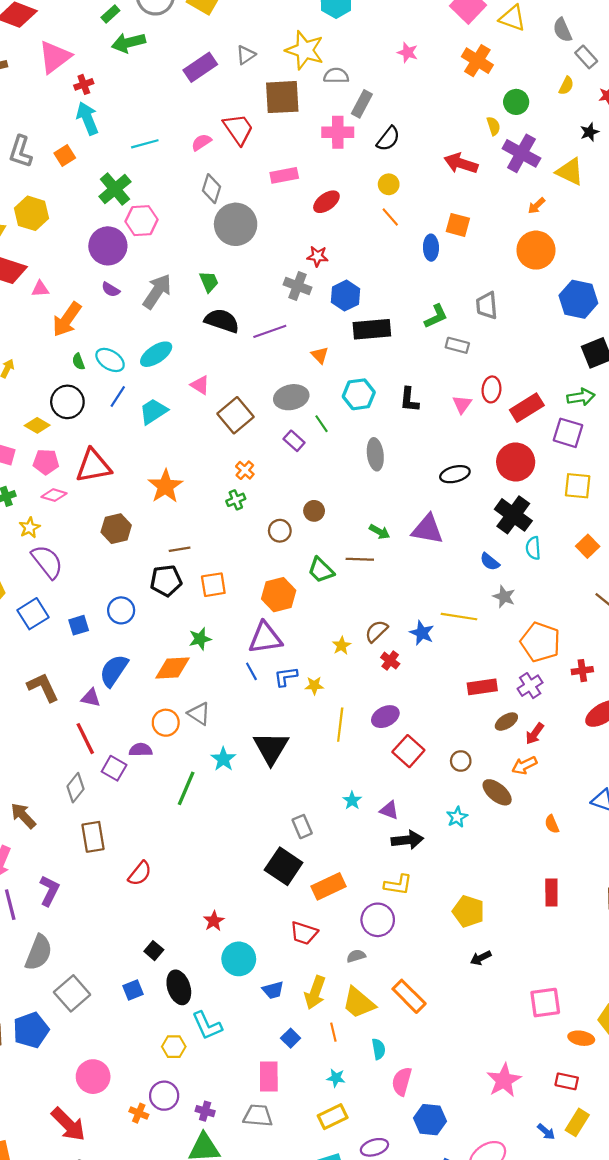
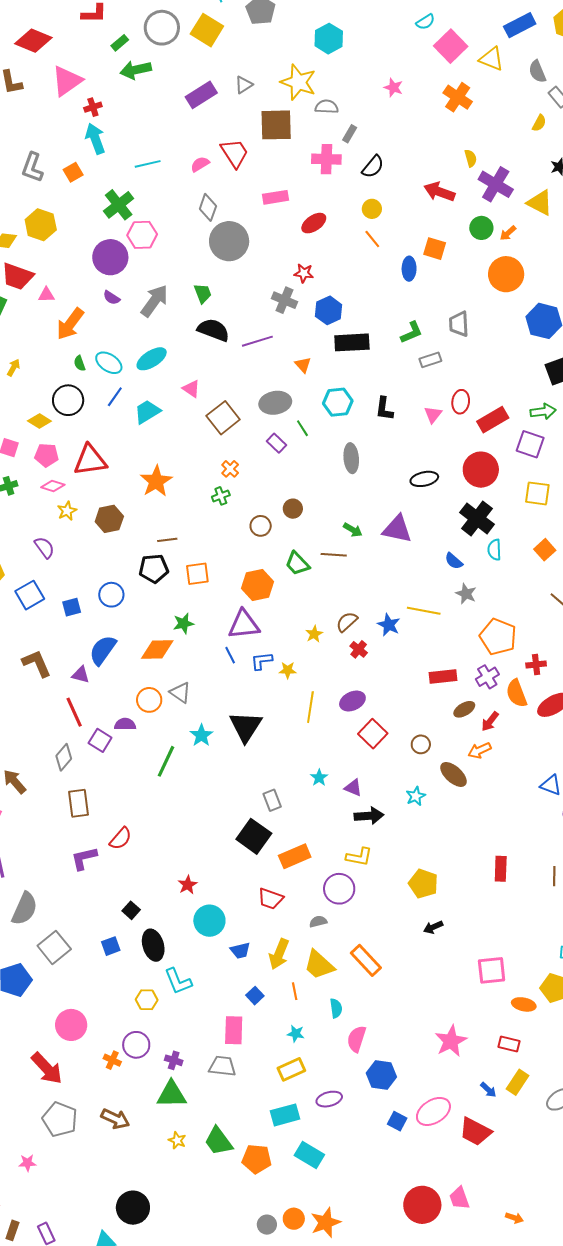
green circle: (516, 102) -> (481, 228), moved
gray rectangle: (362, 104) -> (350, 134), size x0.7
gray rectangle: (457, 345) -> (430, 360), turned -35
yellow star: (29, 528) -> (67, 511), moved
purple semicircle: (47, 562) -> (44, 547), size x0.7
orange semicircle: (552, 824) -> (517, 693), moved, size x1.6
purple L-shape: (49, 891) -> (84, 858), moved, turned -132

